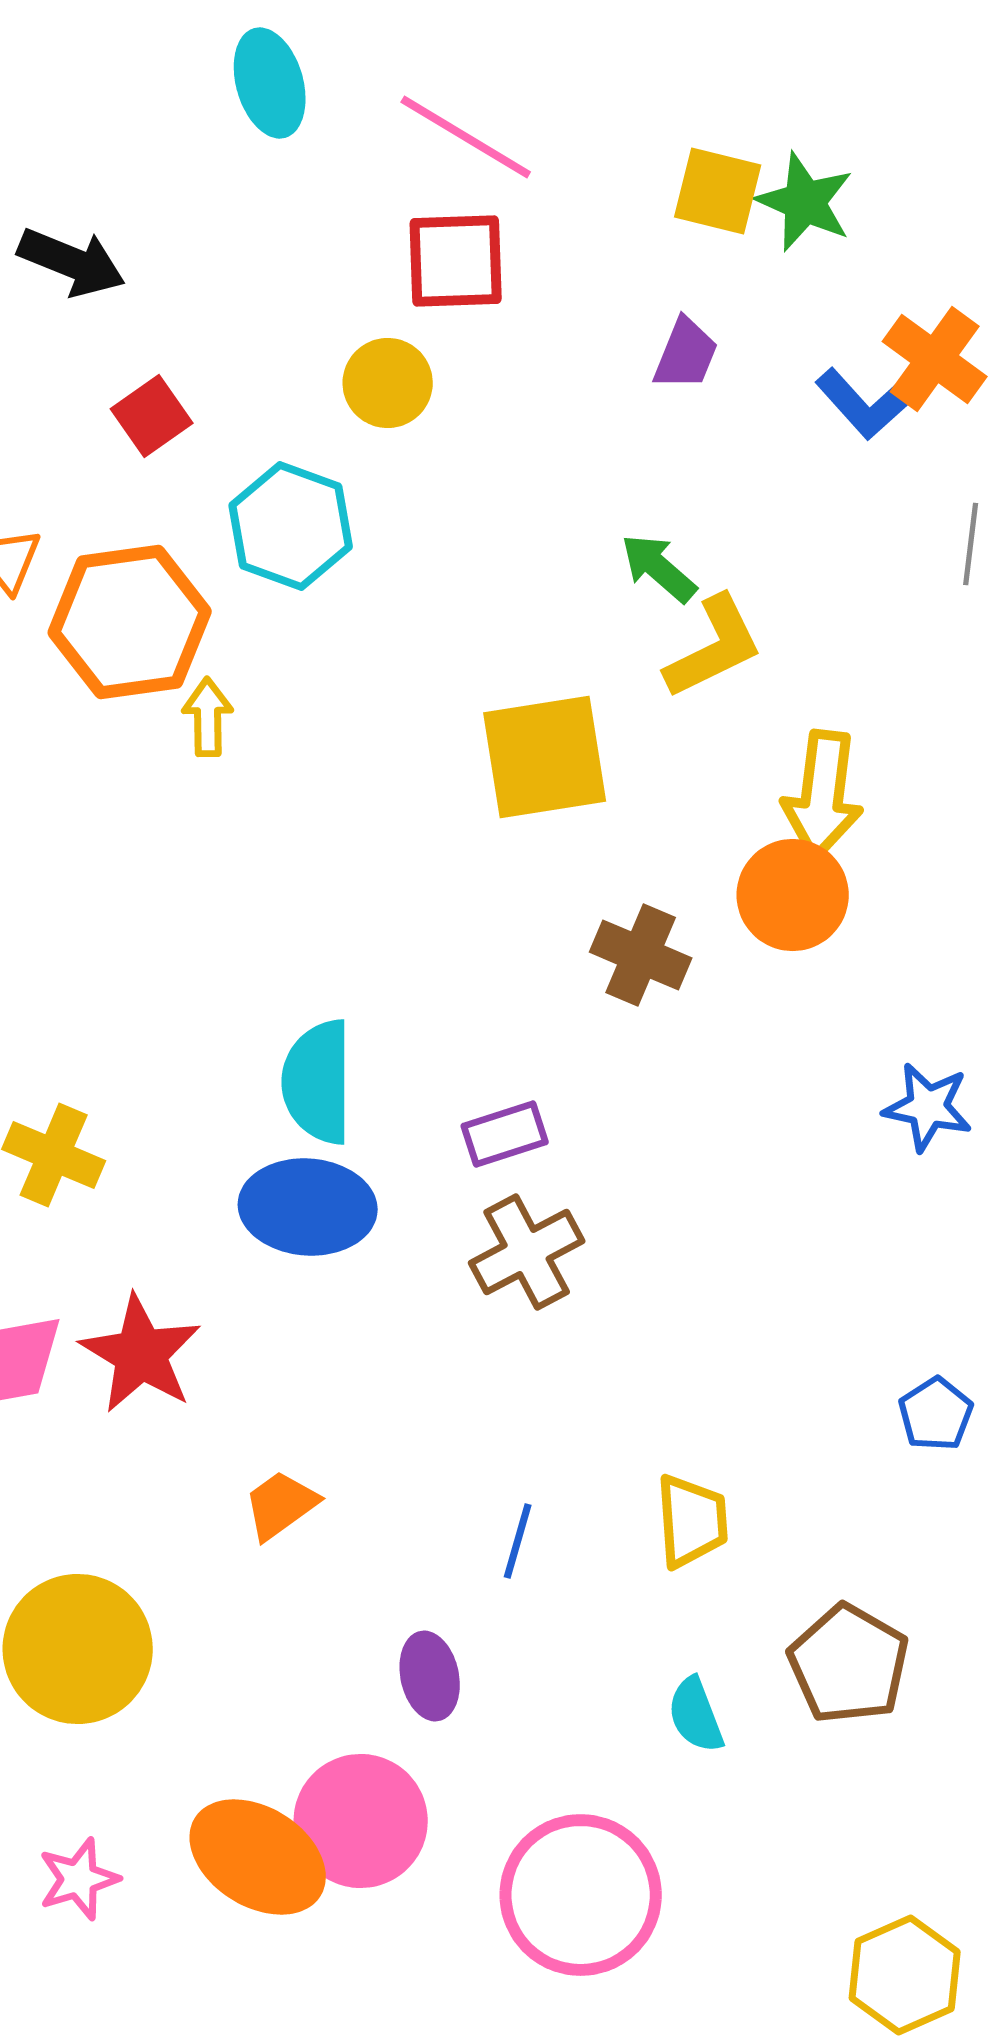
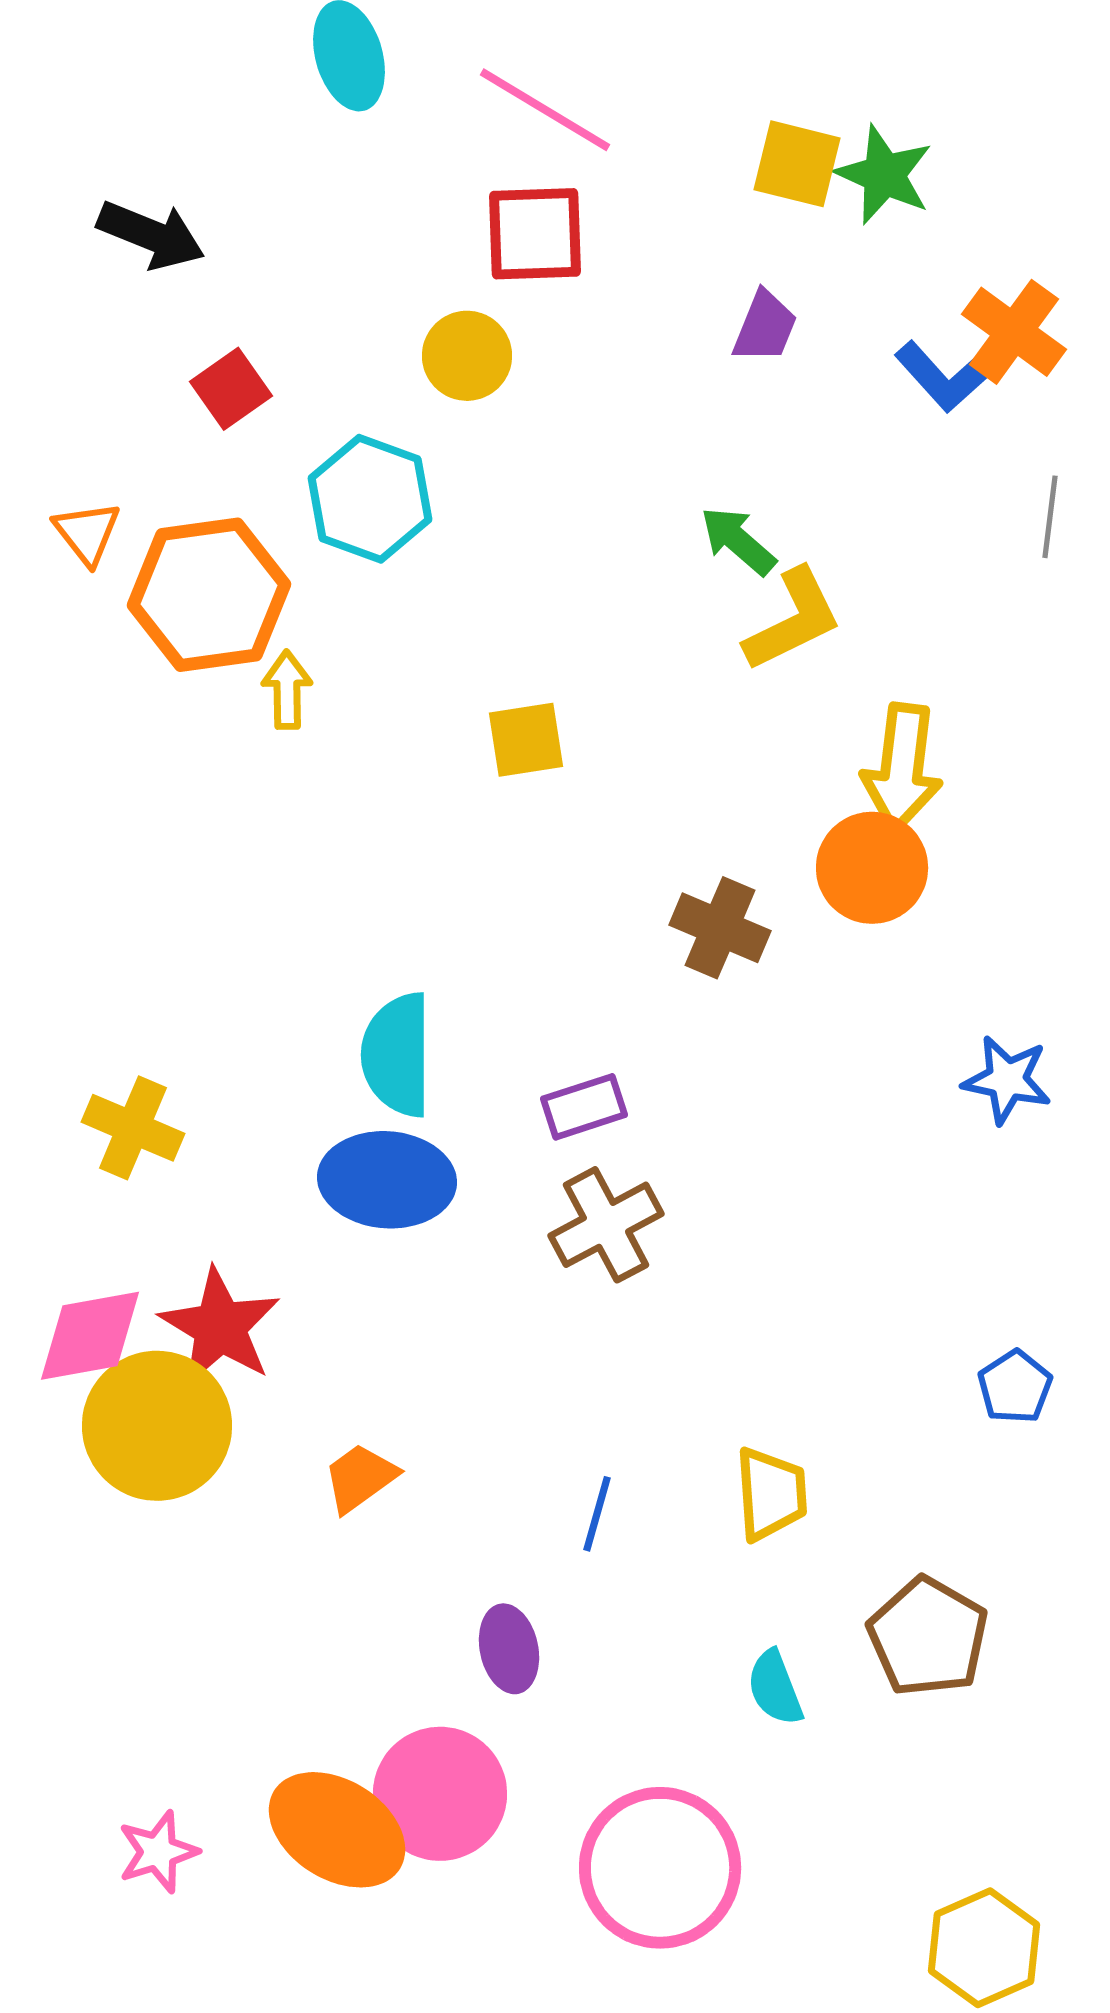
yellow square: (545, 757) -> (526, 740), moved, size x0.6
yellow circle: (78, 1649) -> (157, 1426), moved

